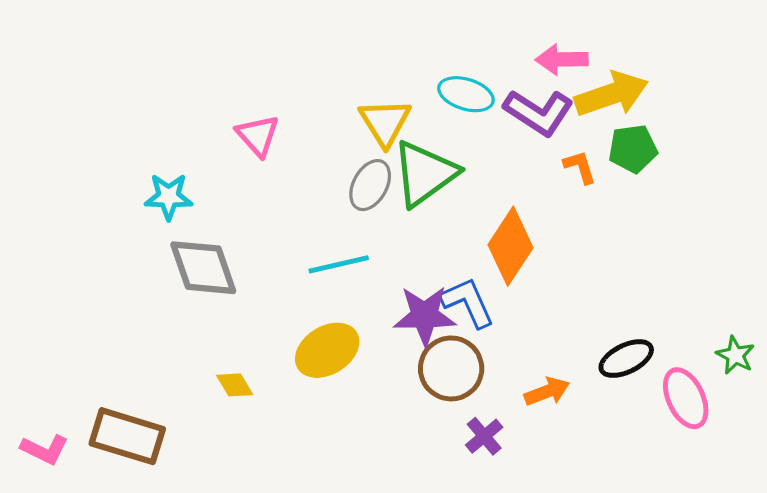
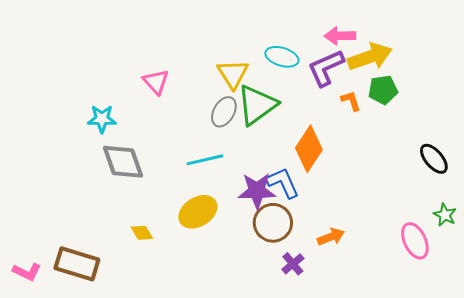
purple L-shape: (539, 112) -> (326, 68), turned 123
black ellipse: (626, 359) -> (434, 159), moved, turned 76

